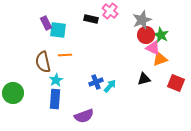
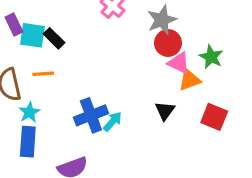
black rectangle: (91, 19) -> (54, 38), moved, turned 32
green star: (161, 35) -> (211, 57), moved
black triangle: (144, 79) -> (165, 111), turned -40
blue cross: (96, 82) -> (91, 115), size x1.5

